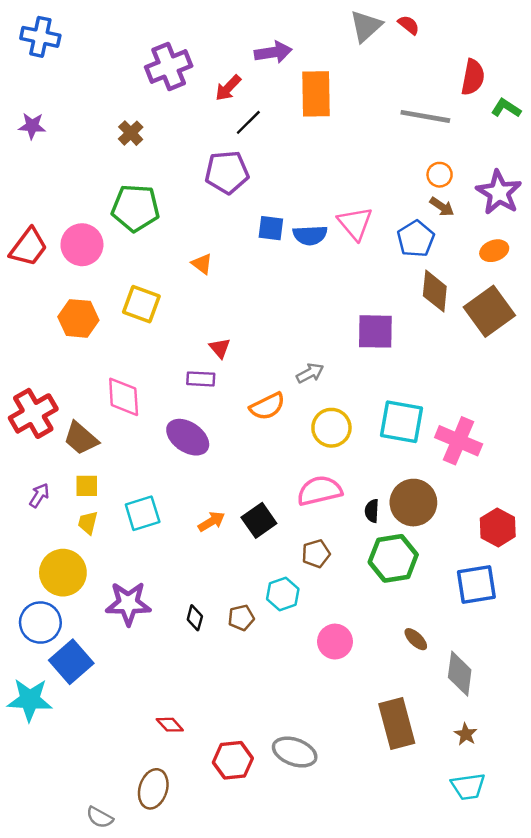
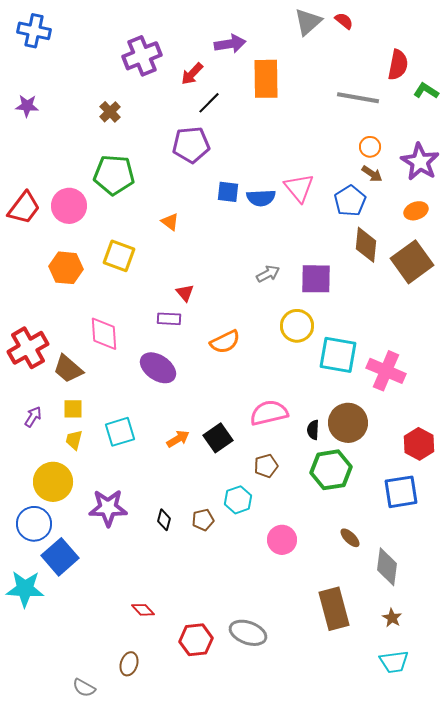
gray arrow: (310, 373) -> (268, 274), moved
yellow circle: (331, 428) -> (297, 326), moved
brown ellipse: (153, 789) -> (129, 664), size x0.7

